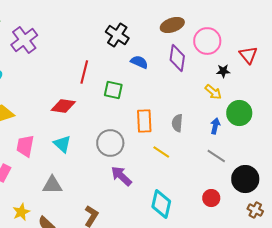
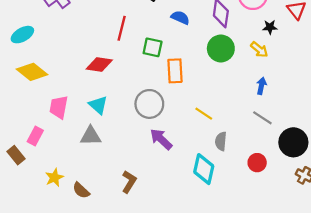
green circle: (239, 113) -> (221, 48), moved
orange rectangle: (144, 121) -> (175, 71), moved
gray semicircle: (177, 123) -> (221, 141), moved
gray triangle: (52, 185) -> (91, 136), moved

